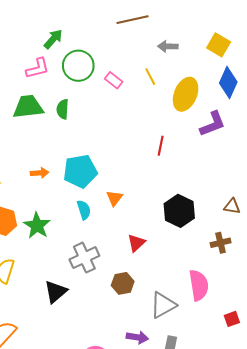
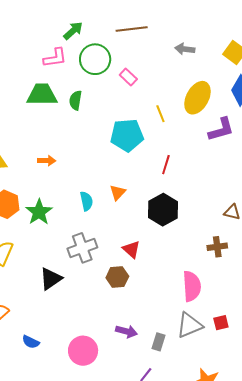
brown line: (133, 20) -> (132, 29), moved
yellow line: (150, 77) -> (160, 114), moved
red line: (161, 146) -> (166, 165), moved
cyan pentagon: (80, 171) -> (127, 135), moved
black hexagon: (179, 211) -> (163, 210), moved
red triangle: (136, 243) -> (131, 249), moved, turned -42
gray triangle: (163, 305) -> (189, 325), moved

